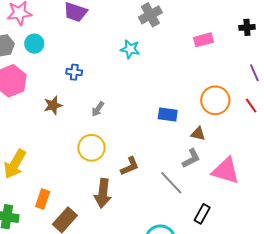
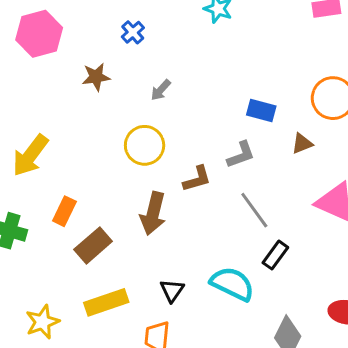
blue cross: (74, 72) -> (133, 32), turned 35
brown triangle: (198, 134) -> (302, 144), turned -42
gray L-shape: (191, 158) -> (241, 155), moved
black rectangle: (202, 214) -> (275, 255), moved

